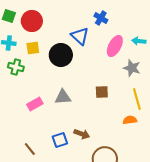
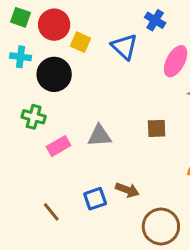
yellow square: (33, 48) -> (80, 42), moved, turned 32
black circle: (61, 55) -> (54, 74), moved
green cross: (16, 67) -> (34, 117), moved

